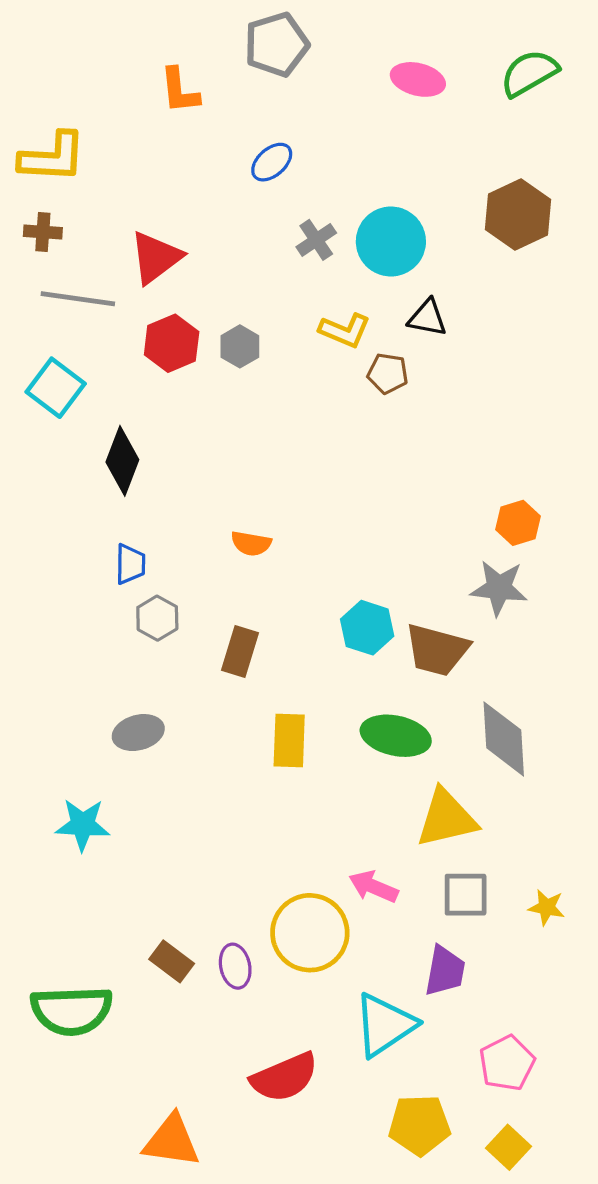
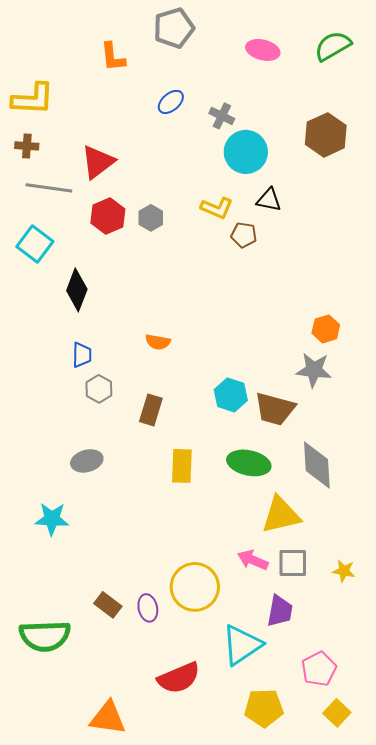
gray cross: (316, 240) -> (222, 116), moved, turned -30
pink arrow: (373, 887) -> (253, 560), moved
yellow square: (508, 1147) -> (337, 713), moved

